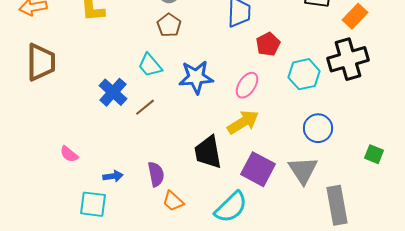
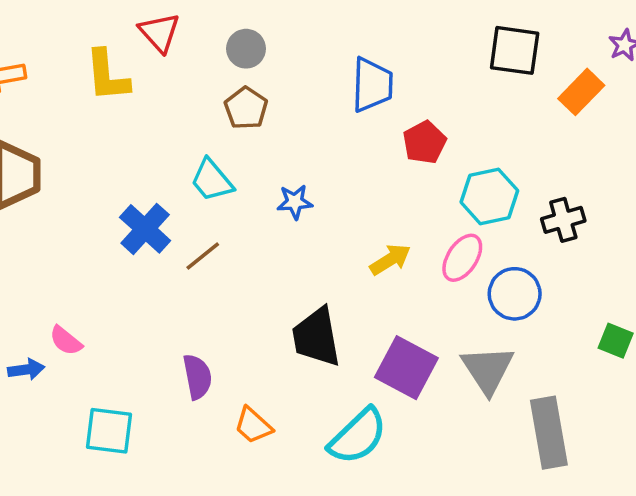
black cross: (348, 59) -> (563, 220), moved, size x0.6
blue star: (196, 77) -> (295, 202), size x0.6
pink ellipse: (247, 85) -> (462, 258), moved
yellow arrow: (243, 122) -> (390, 260), moved, size x0.7
purple semicircle: (156, 174) -> (197, 377), moved
blue arrow: (113, 176) -> (26, 370), moved

